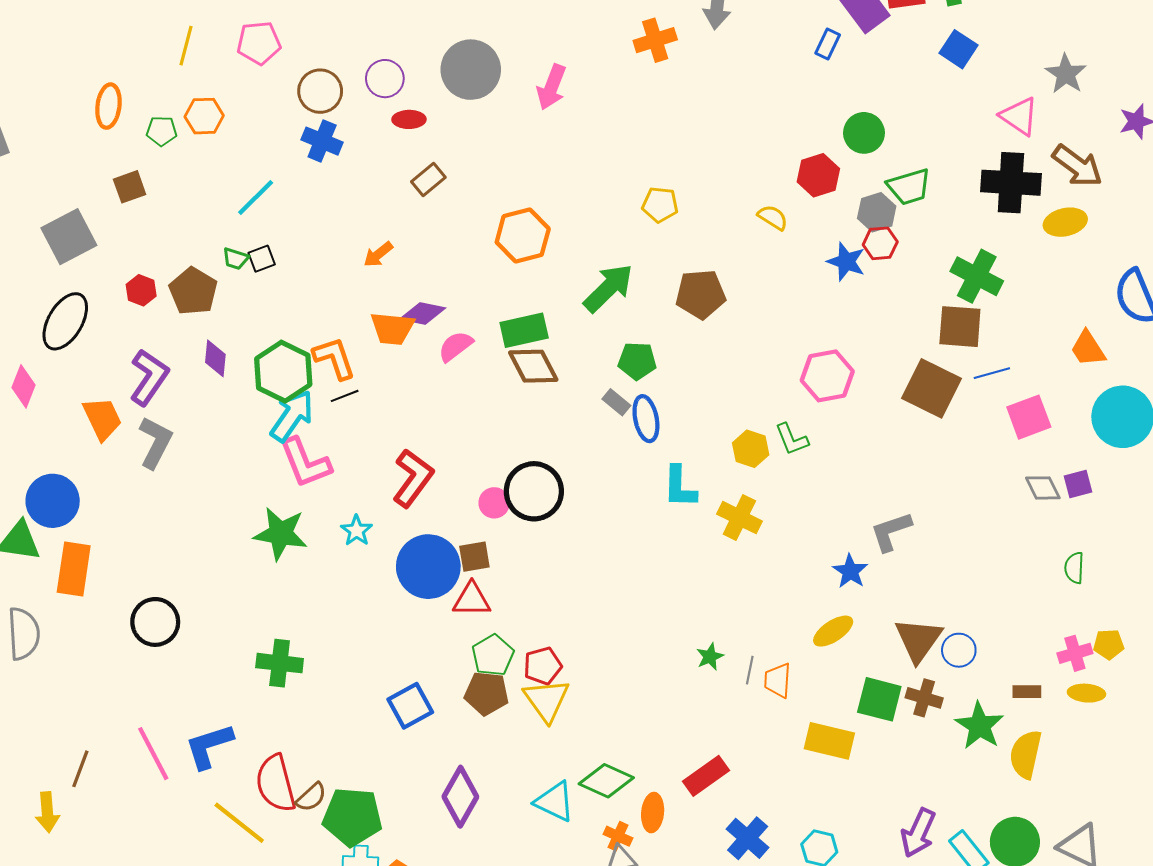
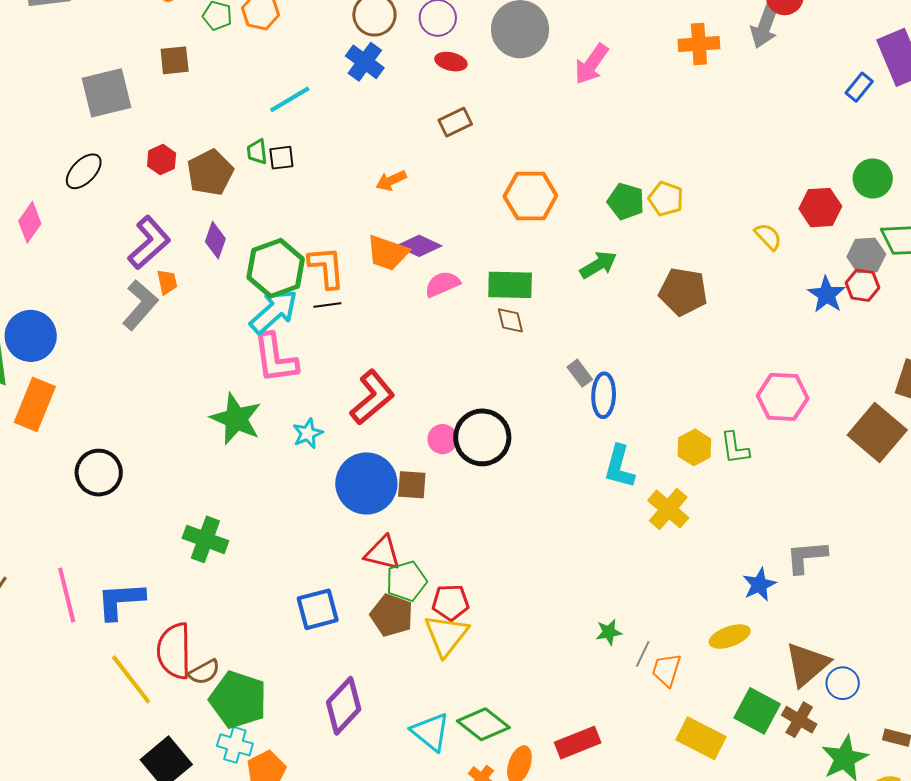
green trapezoid: (236, 259) -> (257, 152), turned 52
green arrow: (608, 288) -> (598, 265), size x0.7
black ellipse: (65, 321) -> (84, 171), size x0.7
green pentagon: (637, 361) -> (626, 201), moved
brown diamond: (533, 366) -> (510, 320), size x0.6
orange trapezoid: (102, 419) -> (167, 282), moved, size x0.6
red triangle: (472, 600) -> (383, 553), moved

